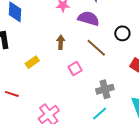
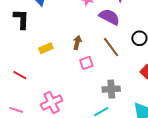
brown arrow: (61, 42) -> (77, 43), moved

